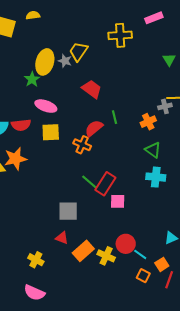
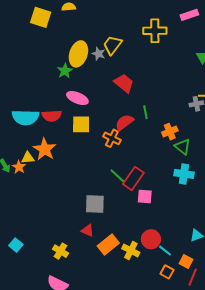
orange cross: (148, 122) -> (170, 132), moved
orange star: (15, 159) -> (45, 149), turned -30
orange square: (162, 264) -> (186, 262), turned -32

